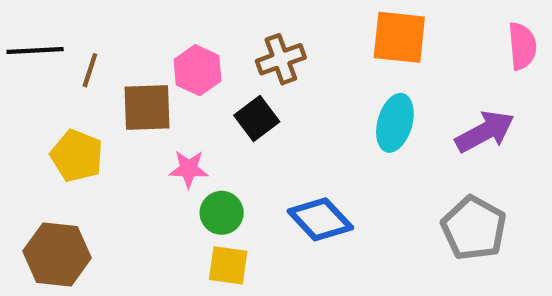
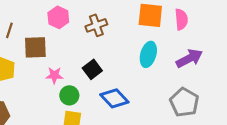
pink semicircle: (522, 46) -> (181, 19), moved
pink hexagon: (197, 70) -> (58, 17), moved
black square: (257, 118) -> (92, 69), moved

